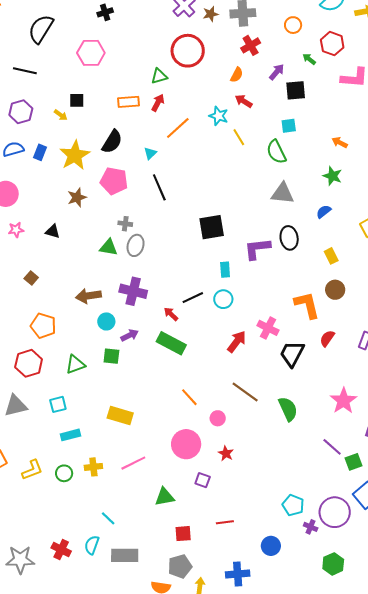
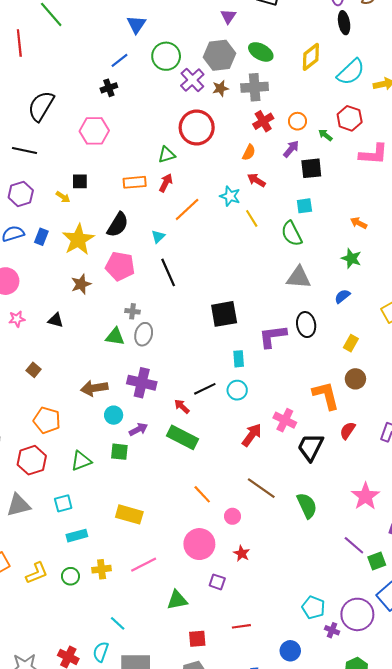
orange circle: (293, 25) -> (297, 121), moved
yellow rectangle: (331, 256) -> (351, 343), turned 56

